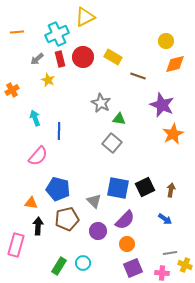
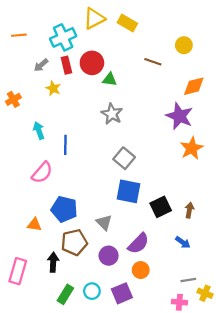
yellow rectangle: (113, 57) -> (127, 23), moved
orange diamond: (175, 64) -> (194, 86), moved
brown line: (138, 76) -> (153, 62), moved
green triangle: (119, 119) -> (110, 80), moved
blue square: (118, 188) -> (128, 191), moved
black arrow: (38, 226) -> (53, 262), moved
purple square: (133, 268) -> (122, 293), moved

